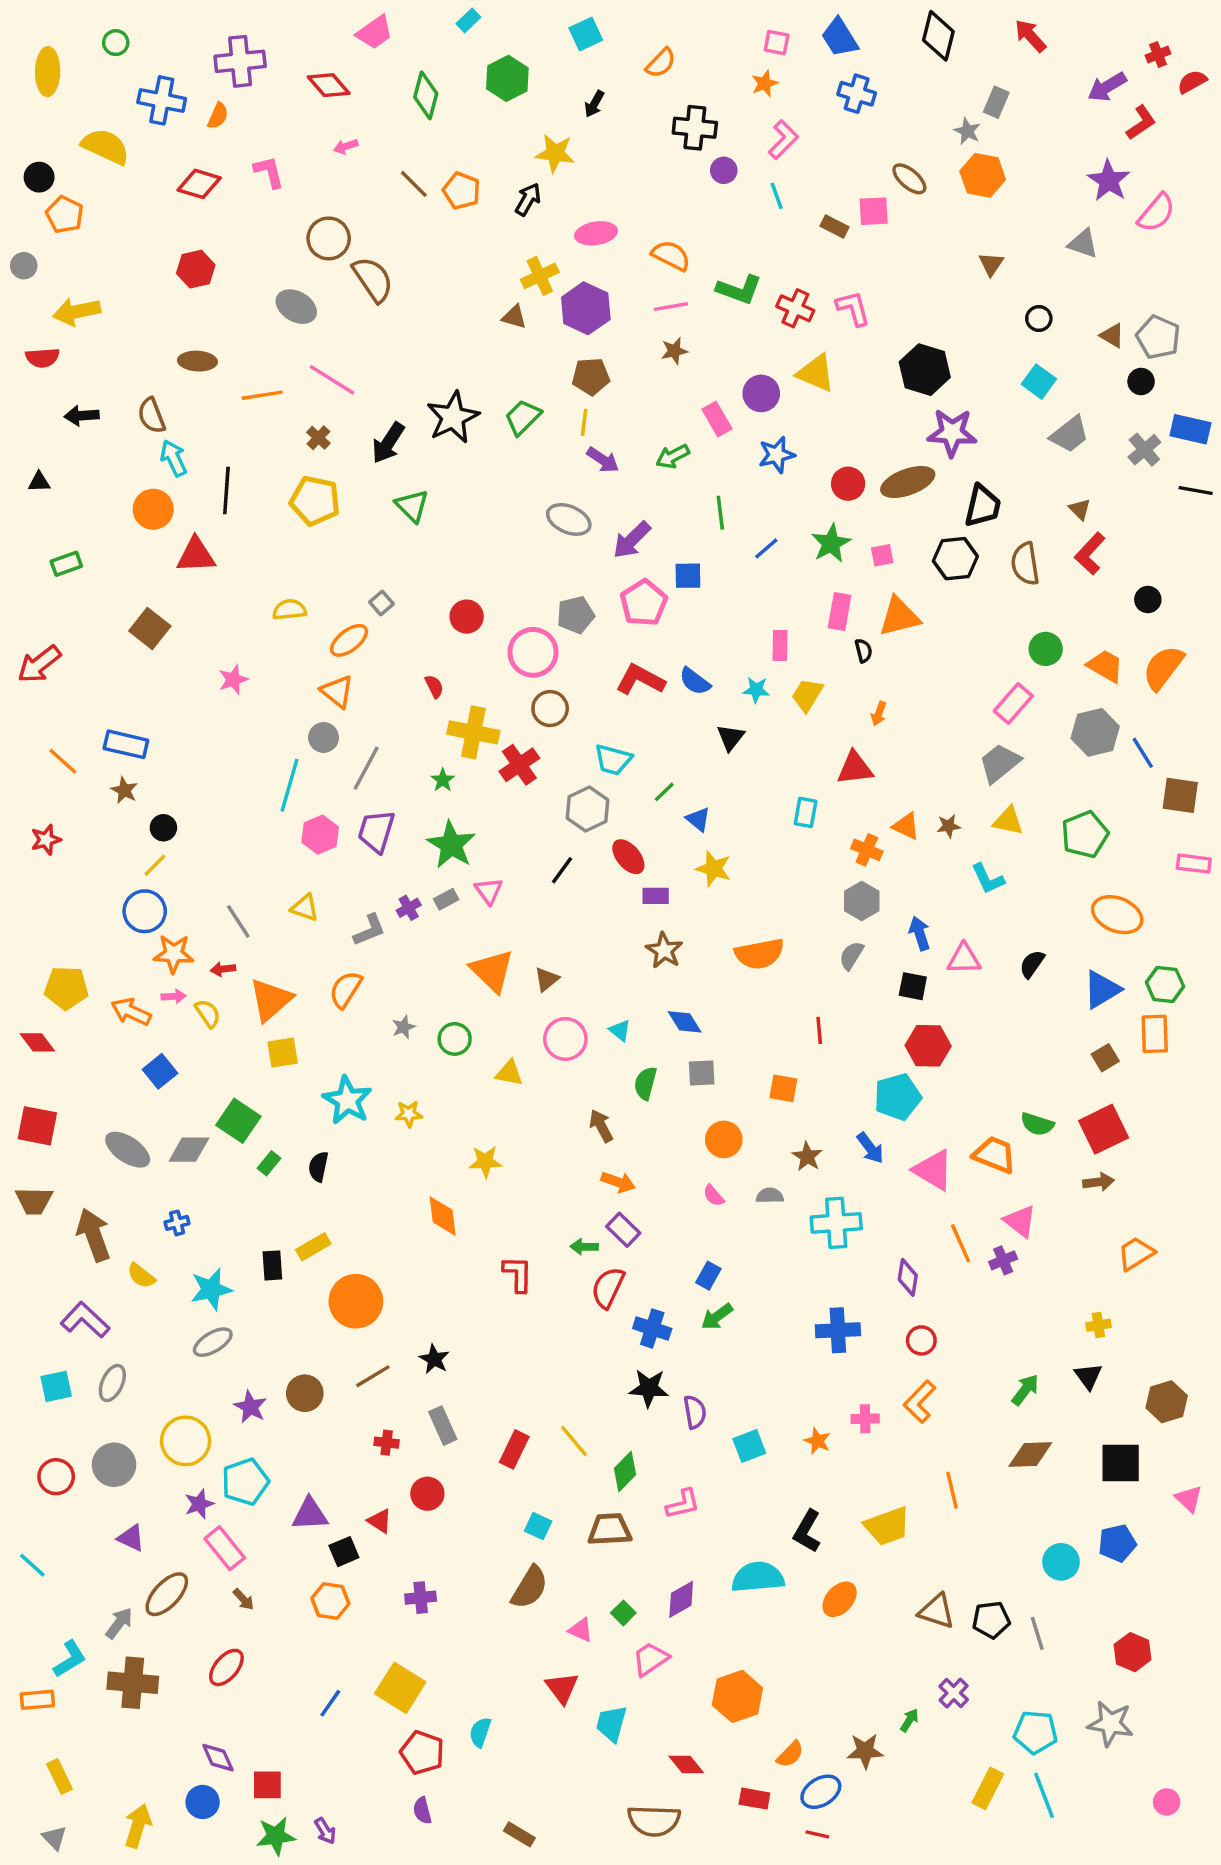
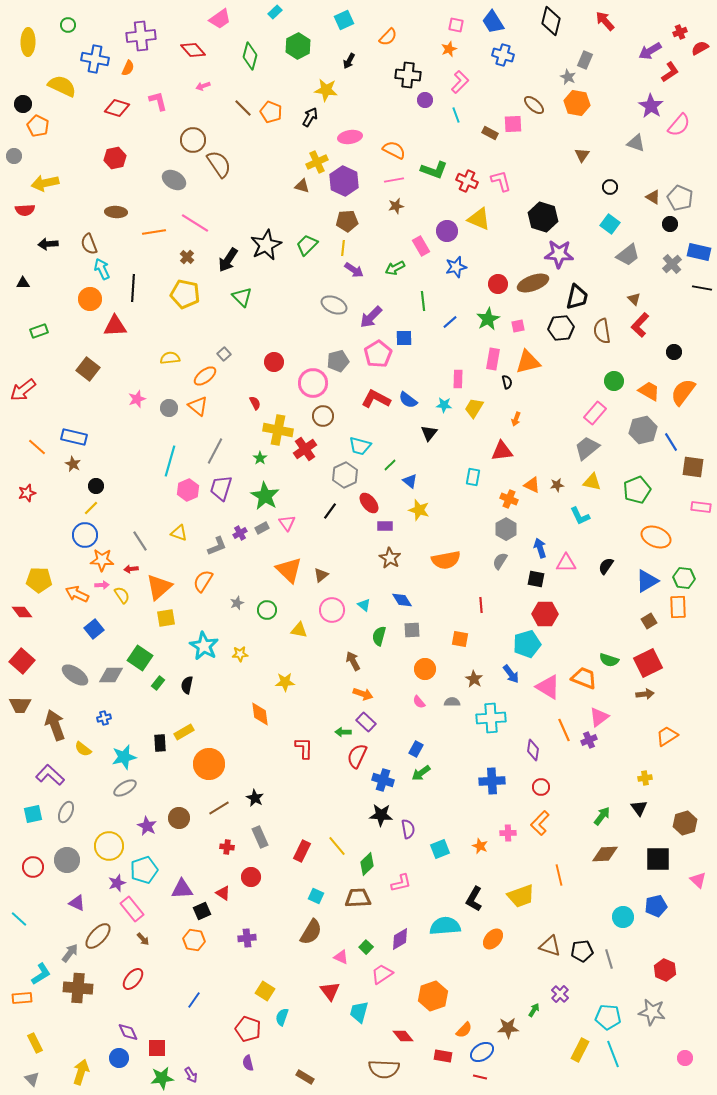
gray circle: (324, 737) -> (169, 408), moved
red square: (37, 1126) -> (22, 661), turned 30
pink triangle: (1020, 1221) -> (599, 717), turned 45
yellow square: (400, 1688) -> (265, 991), moved, size x0.7

